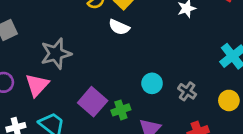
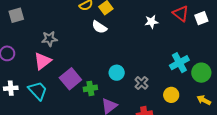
gray star: (56, 54) -> (49, 39), size x0.7
pink triangle: (37, 85) -> (42, 61), moved

